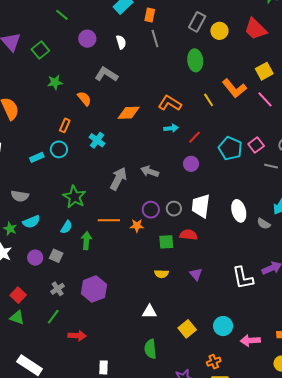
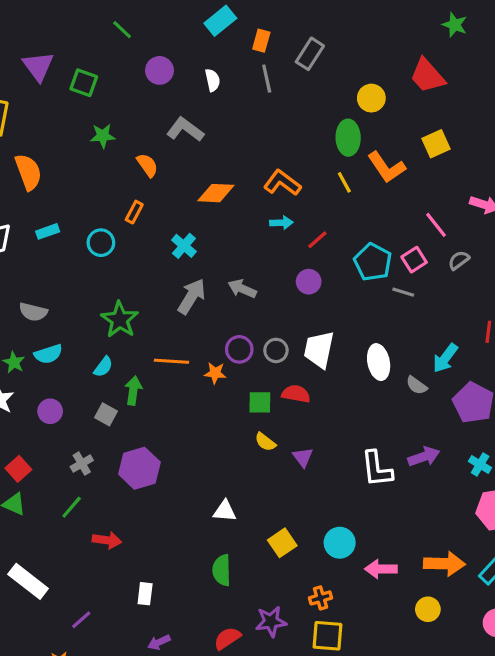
gray rectangle: (197, 22) -> (310, 54), moved
yellow circle: (219, 31) -> (371, 98), moved
green square: (40, 50) -> (84, 83), turned -36
green ellipse: (195, 60) -> (348, 138), moved
pink line: (265, 99) -> (436, 225), moved
orange rectangle: (65, 125) -> (134, 212), moved
cyan cross: (97, 140) -> (184, 246), moved
cyan rectangle: (37, 157) -> (48, 231), moved
gray line: (271, 166) -> (403, 292), moved
gray square: (56, 256) -> (106, 414), moved
yellow semicircle: (161, 274) -> (265, 442), moved, turned 32

